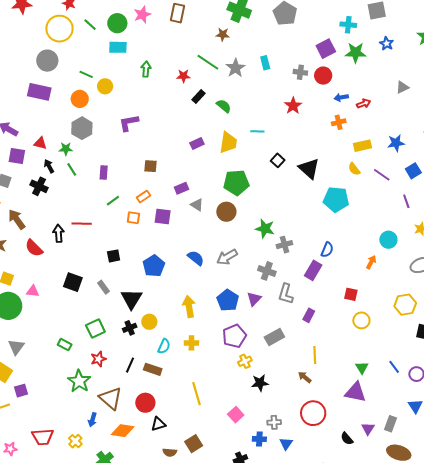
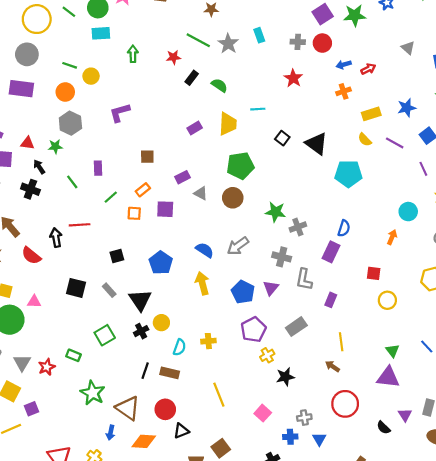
gray triangle: (402, 87) -> (408, 48), turned -48
green line: (72, 169) -> (72, 182), moved
yellow arrow: (189, 307) -> (202, 283), moved
red star: (98, 359) -> (47, 367), moved

